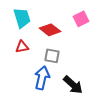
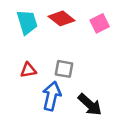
red diamond: (50, 30) -> (62, 18), moved
red triangle: (22, 47) -> (28, 70), moved

